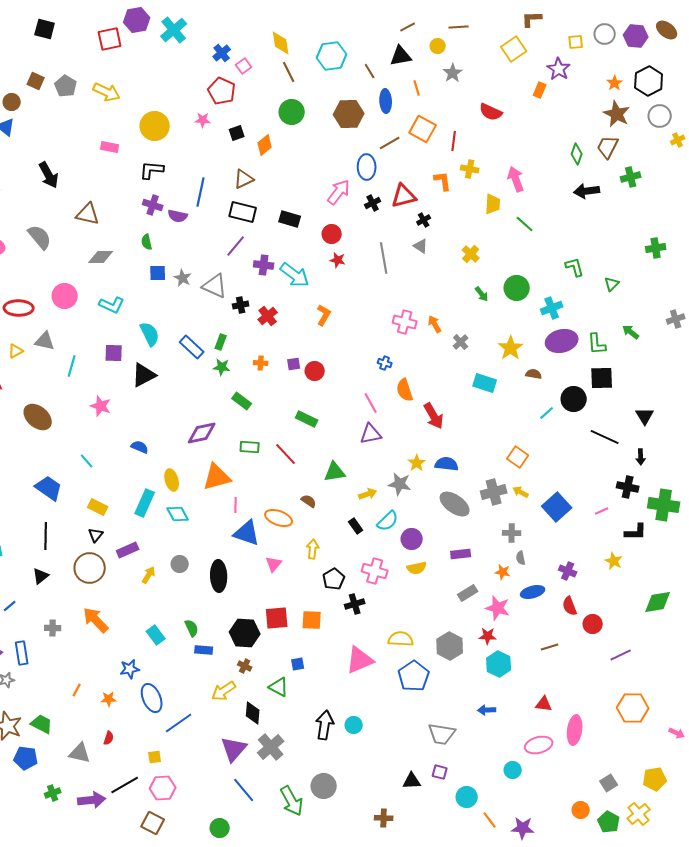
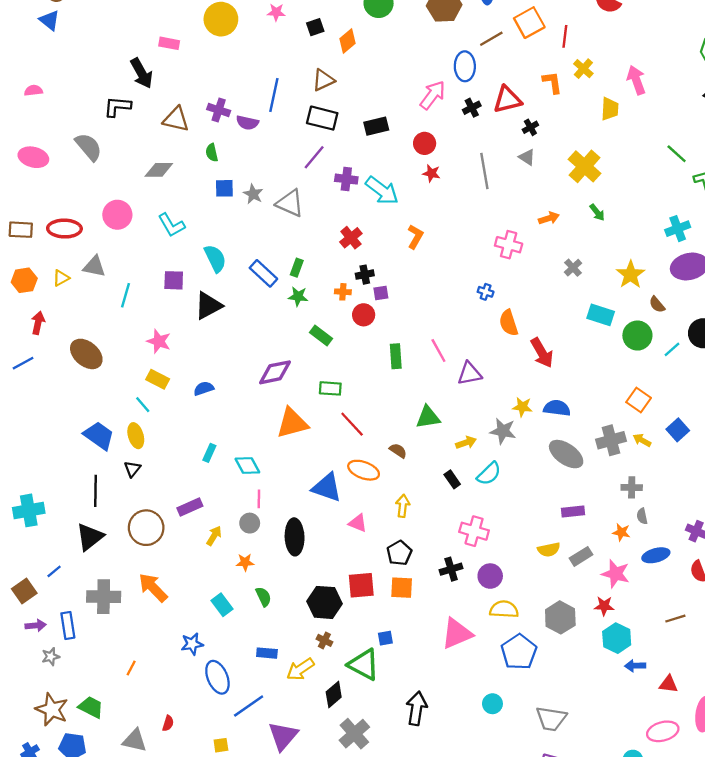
orange square: (423, 129) -> (529, 23), turned 32
yellow cross: (470, 169) -> (583, 69), turned 30
black L-shape: (152, 170) -> (117, 107), moved
black arrow: (49, 175) -> (142, 73), moved
brown triangle: (88, 214) -> (176, 119), moved
black rectangle: (290, 219) -> (376, 126), turned -30
green line: (525, 224) -> (677, 154), moved
yellow cross: (471, 254) -> (585, 166), size x1.6
green circle: (517, 288) -> (637, 336), moved
cyan L-shape: (112, 305) -> (171, 225), turned 35
black cross: (241, 305) -> (365, 275), moved
orange arrow: (435, 324) -> (549, 218), moved, turned 102
red circle: (315, 371) -> (364, 315), moved
brown semicircle: (534, 374) -> (657, 304), turned -140
pink line: (371, 403) -> (438, 350), moved
green rectangle: (307, 419) -> (396, 356), turned 60
blue semicircle: (140, 447) -> (204, 388), turned -42
red line: (286, 454) -> (352, 424), moved
yellow star: (417, 463) -> (522, 407), turned -30
yellow ellipse: (172, 480) -> (136, 436), moved
cyan rectangle: (145, 503) -> (209, 453), size x0.6
pink line: (236, 505) -> (259, 499), moved
yellow rectangle: (98, 507) -> (158, 379), moved
blue square: (557, 507) -> (678, 430), moved, size x0.7
black triangle: (96, 535) -> (132, 469), moved
purple circle: (412, 539) -> (490, 576), moved
pink triangle: (274, 564) -> (358, 523), turned -48
yellow semicircle: (417, 568) -> (549, 550), moved
black triangle: (41, 576) -> (90, 537), size x1.5
black pentagon: (334, 579) -> (399, 553), moved
gray cross: (53, 628) -> (104, 597), size x1.8
blue rectangle: (204, 650) -> (267, 653), moved
green triangle: (279, 687) -> (364, 665), size x1.4
orange star: (109, 699) -> (245, 562), moved
blue arrow: (487, 710) -> (635, 666), moved
black diamond: (253, 713) -> (334, 695), turned 45
cyan circle: (354, 725) -> (492, 704), moved
purple triangle: (234, 749) -> (283, 736), moved

